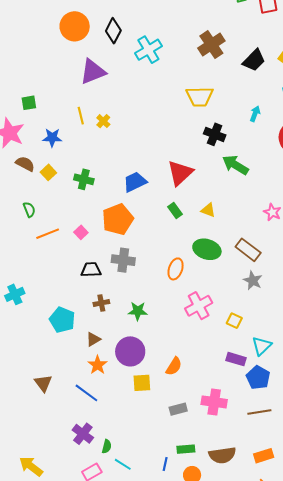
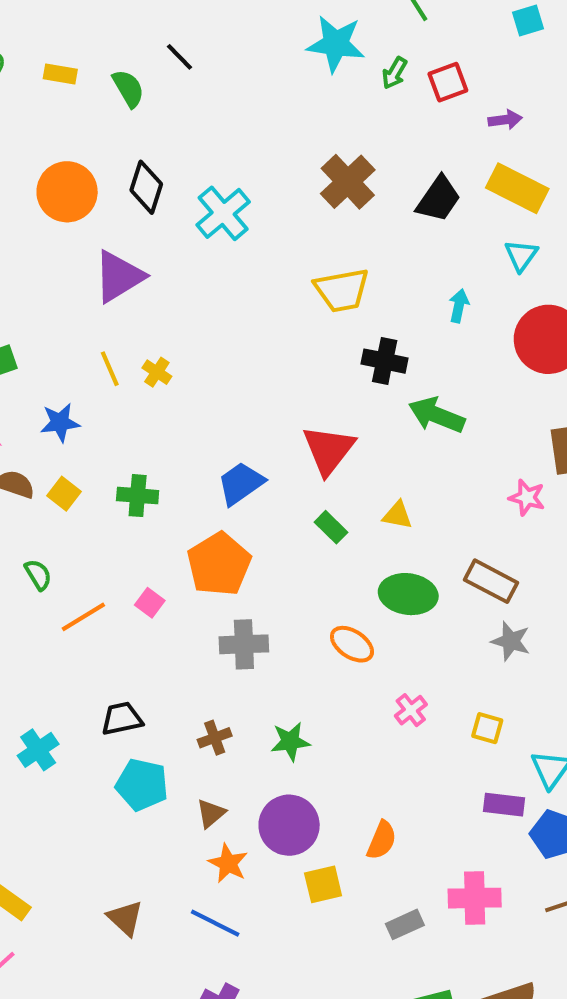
orange ellipse: (176, 269) -> (352, 644), turned -65
black trapezoid: (91, 270) -> (122, 719), moved
pink cross: (199, 306) -> (411, 710), size x0.6

